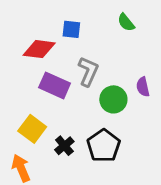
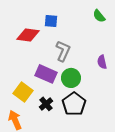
green semicircle: (126, 22) -> (99, 16), moved
purple rectangle: (55, 85) -> (46, 74), moved
green circle: (113, 99) -> (71, 78), moved

